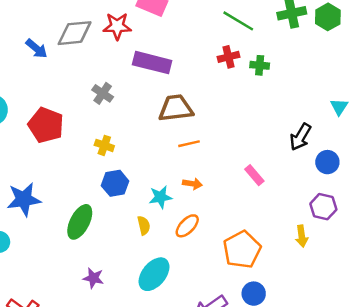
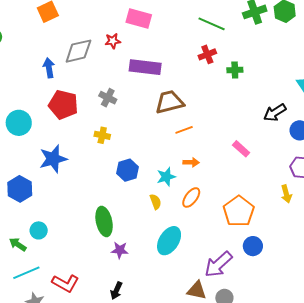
red star: (117, 26) -> (113, 41), size x0.7
blue arrow: (37, 49) -> (49, 68), turned -132
green cross: (260, 65) -> (235, 70), moved
red pentagon: (46, 125) -> (63, 105), moved
black arrow: (301, 137) -> (275, 113), turned 35
yellow cross: (104, 145) -> (102, 135), moved
blue star: (24, 199) -> (53, 159), moved
green ellipse: (80, 222) -> (104, 221), moved, turned -32

